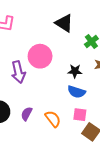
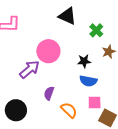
purple arrow: (18, 72) -> (30, 69), turned -110
purple semicircle: (27, 114) -> (49, 93), moved

